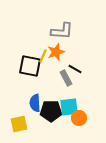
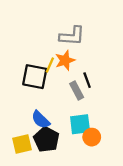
black line: (75, 69) -> (87, 80), turned 40
blue semicircle: (35, 103) -> (41, 120), turned -42
black pentagon: (51, 111) -> (46, 139), moved, turned 30

